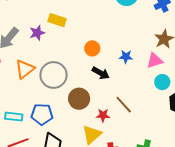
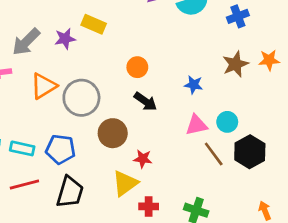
blue star: (126, 57) -> (194, 85), moved
pink triangle: (155, 60) -> (196, 125), moved
brown line: (124, 105) -> (214, 154), moved

